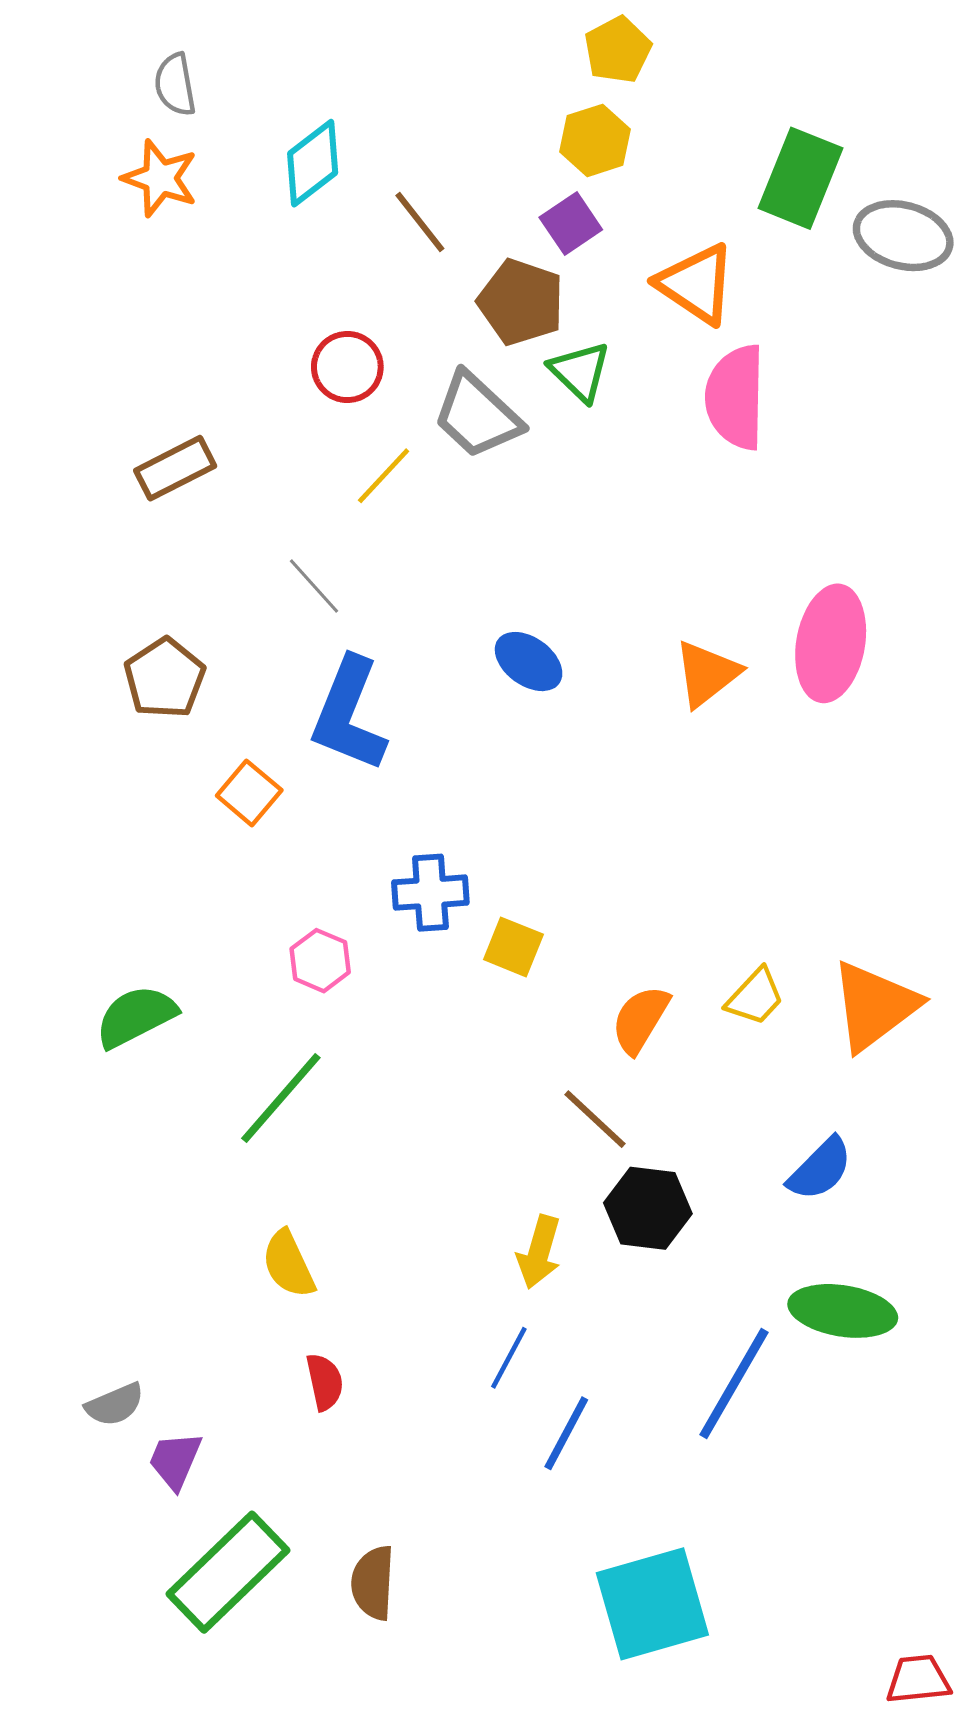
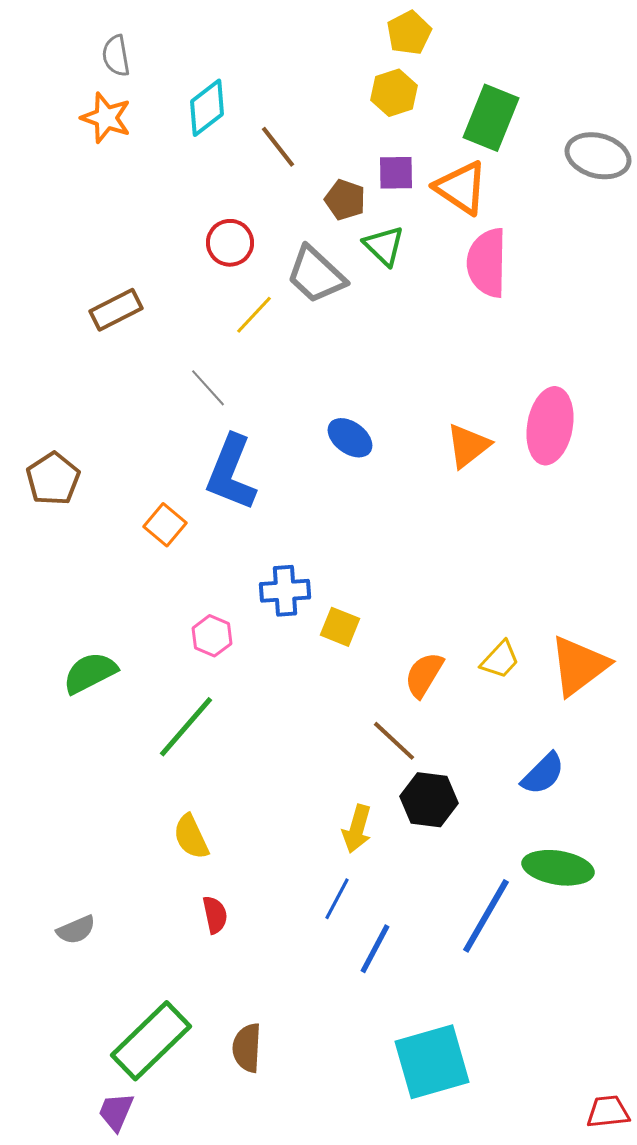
green rectangle: (800, 178) -> (491, 118), moved
purple square: (571, 224) -> (396, 173), moved, turned 33
brown pentagon: (521, 302) -> (345, 200), size x0.7
brown pentagon: (165, 678) -> (53, 479), moved
purple trapezoid: (175, 1460) -> (116, 1112), moved

